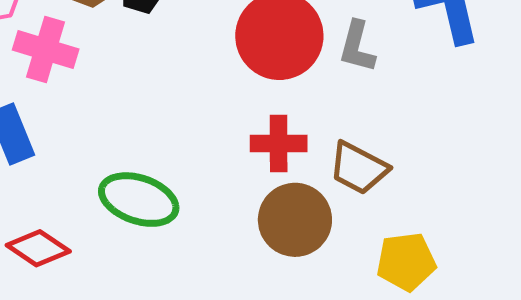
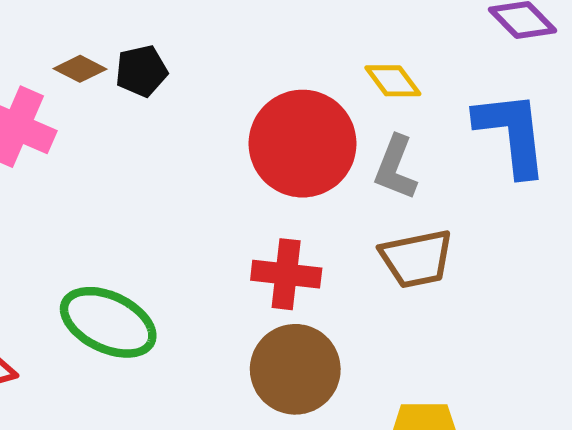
brown trapezoid: (359, 168) -> (417, 259), moved, turned -46

